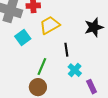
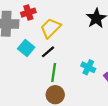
black line: (66, 50) -> (48, 52), moved, turned 72

